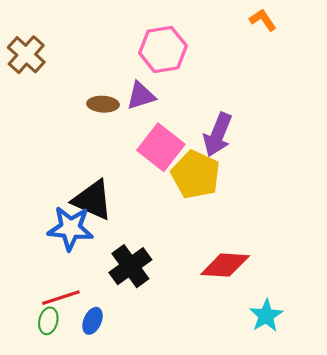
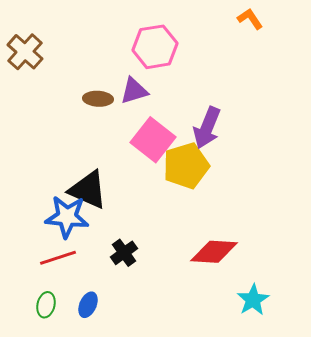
yellow pentagon: (196, 175) -> (186, 166), turned 30
black cross: (130, 266) -> (124, 253), size x0.7
red line: (61, 298) -> (58, 258), moved

